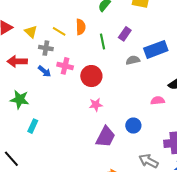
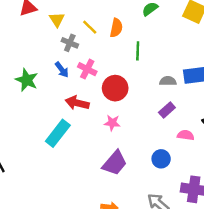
purple rectangle: (125, 34) -> (167, 110), moved
red arrow: (17, 61) -> (77, 103), moved
green star: (20, 99) -> (27, 80), moved
cyan rectangle: (33, 126) -> (58, 133), moved, size x1.6
blue circle: (133, 126) -> (161, 159), moved

